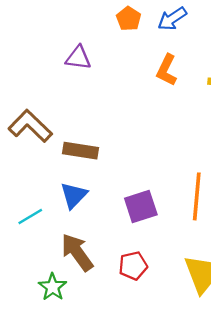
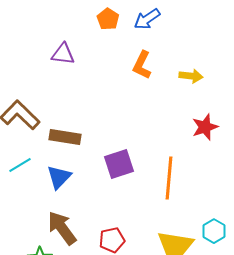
purple square: (141, 206) -> (119, 164), moved
cyan line: (30, 217) -> (20, 165), moved

